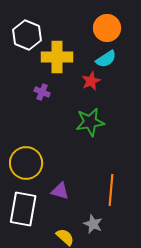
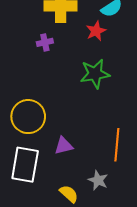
purple cross: (42, 92) -> (45, 42), turned -35
purple triangle: (60, 191) -> (64, 146), turned -30

